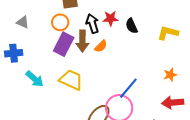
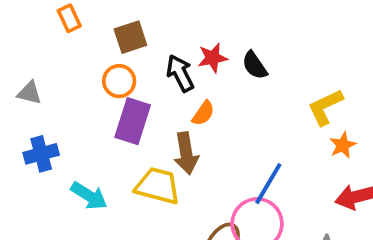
gray triangle: (23, 22) -> (29, 93), moved
yellow L-shape: (168, 33) -> (325, 107), moved, turned -30
brown arrow: (82, 41) -> (186, 153), moved

